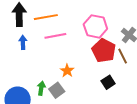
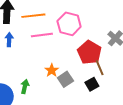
pink hexagon: (95, 26) -> (69, 24), moved
brown line: (123, 56) -> (100, 68), moved
gray square: (57, 90) -> (65, 79), moved

